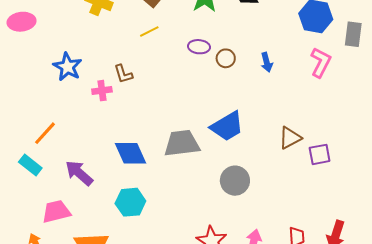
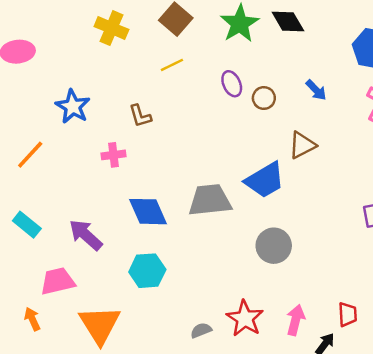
purple ellipse: (199, 47) -> (232, 84), turned 60
blue arrow: (267, 62) -> (316, 90), moved, turned -30
pink cross: (102, 91) -> (114, 155), moved
orange line: (45, 133) -> (30, 155), moved
brown triangle: (290, 138) -> (302, 145), moved

